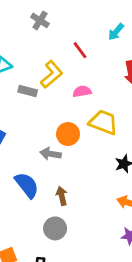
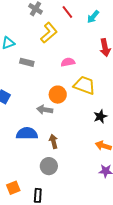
red line: (80, 50) -> (67, 12), moved
yellow L-shape: (52, 74) -> (49, 33), moved
blue semicircle: (27, 185) -> (27, 134), turned -50

